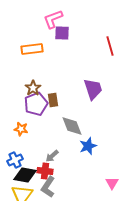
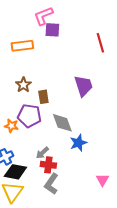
purple pentagon: (36, 104) -> (29, 116), moved, turned 30
red cross: (45, 171) -> (48, 165), moved
gray L-shape: (48, 187) -> (51, 184), moved

